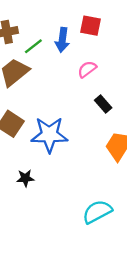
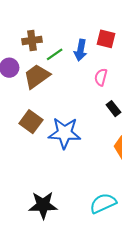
pink semicircle: (87, 69) -> (101, 77), turned -42
black star: (25, 178) -> (43, 205), moved, size x1.8

